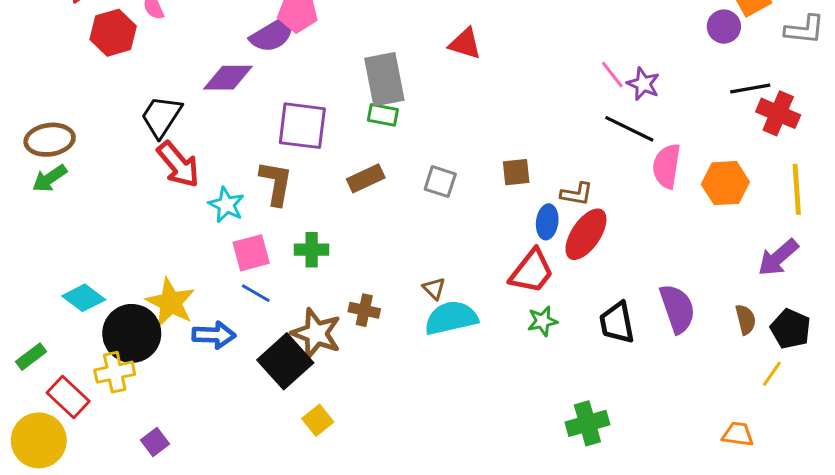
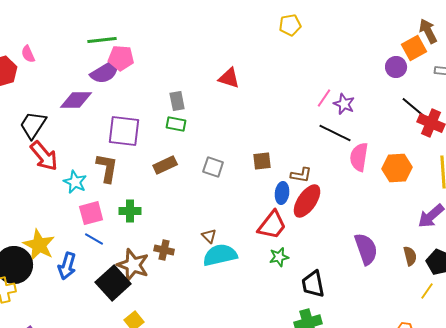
pink line: (612, 75) -> (324, 98), turned 72
gray rectangle: (384, 79) -> (177, 101), size x0.6
black line: (750, 89) -> (413, 107), turned 50
black trapezoid: (617, 323) -> (313, 284), moved
blue arrow: (214, 335) -> (67, 266), turned 104

